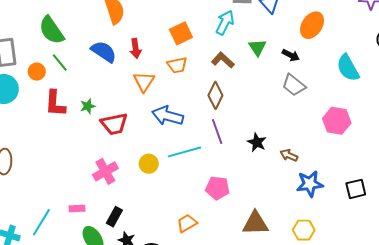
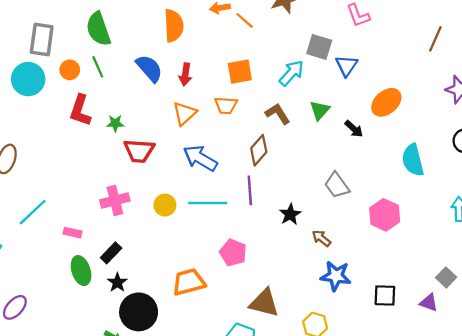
gray trapezoid: (294, 85) -> (337, 185), moved
cyan line: (41, 222) -> (33, 212), moved
orange trapezoid: (187, 223) -> (189, 282), size x1.4

